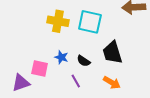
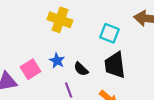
cyan square: (90, 22) -> (109, 33), moved, size x0.7
pink square: (40, 69) -> (30, 69), turned 36

